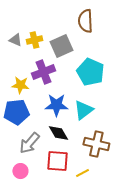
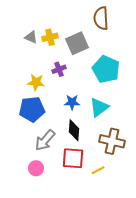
purple cross: (43, 72) -> (59, 69), size x0.6
blue star: (56, 105) -> (72, 102), size x0.7
black diamond: (58, 133) -> (74, 130), turned 35

